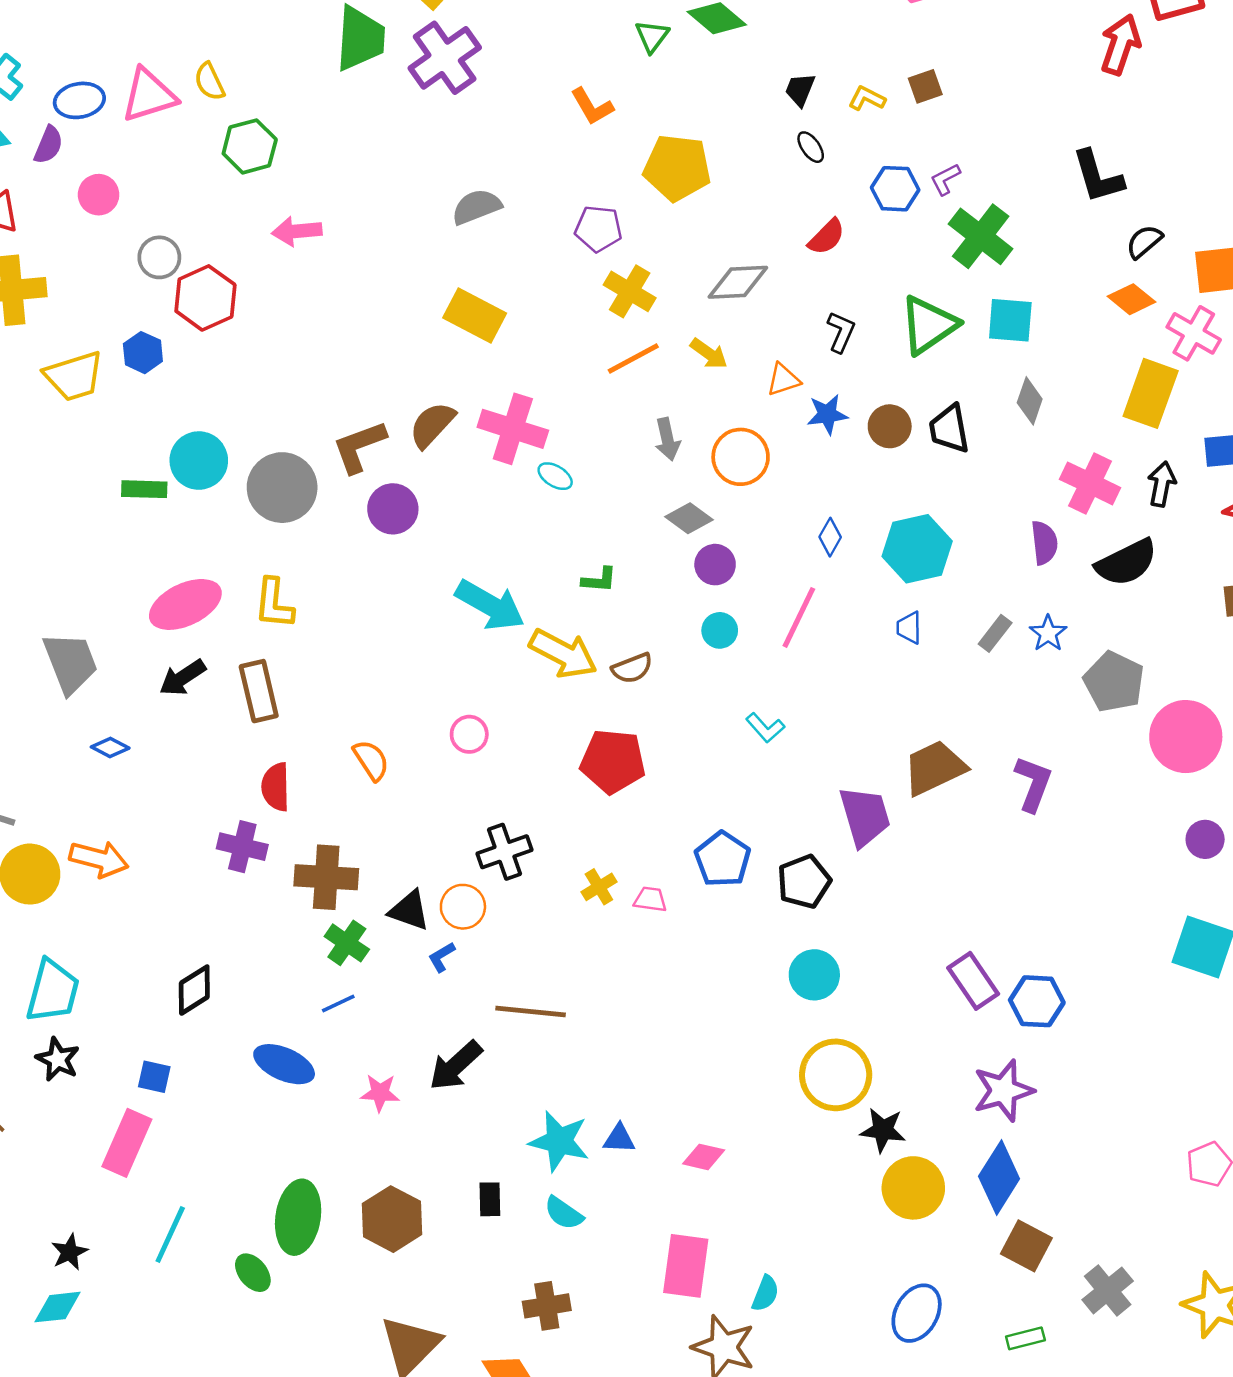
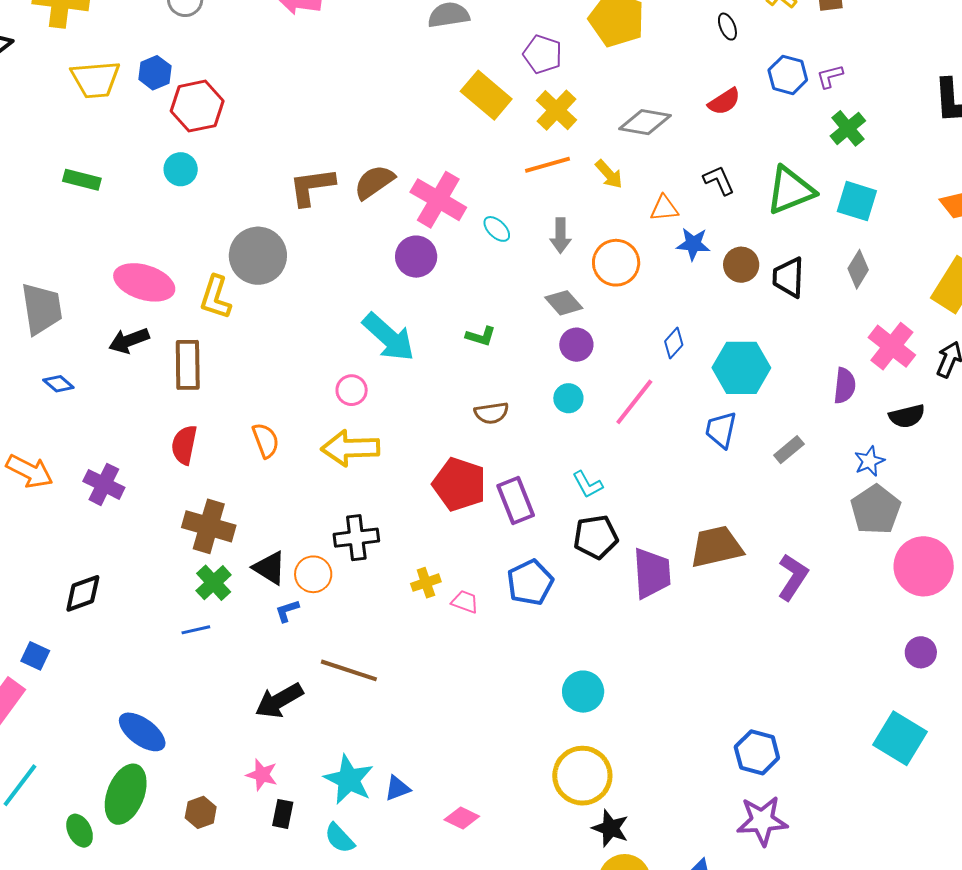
green cross: (981, 236) -> (848, 128), size x0.7
red hexagon: (205, 298) -> (197, 106), moved
yellow rectangle: (475, 316) -> (486, 95), moved
black L-shape: (841, 332) -> (719, 180), turned -60
cyan circle: (199, 461) -> (181, 169), size x0.7
cyan ellipse: (555, 476) -> (497, 229), moved
gray circle: (282, 488) -> (258, 256), moved
green rectangle: (144, 489) -> (82, 180), moved
purple circle: (393, 509) -> (416, 257), moved
black semicircle: (1126, 563) -> (907, 416), size x0.7
pink ellipse: (185, 604) -> (144, 282), turned 30
blue trapezoid: (909, 628) -> (721, 430), size x1.4
blue star: (1048, 633) -> (869, 461), moved
yellow arrow: (563, 654) -> (350, 448), moved, turned 138
pink circle: (469, 734) -> (352, 390), moved
purple cross: (242, 847) -> (104, 484), moved
black pentagon: (804, 882) -> (596, 537), moved
purple rectangle: (973, 981) -> (516, 500), moved
blue ellipse: (284, 1064) -> (142, 732), moved
purple star: (1003, 1091) -> (762, 821), moved
pink star: (380, 1093) -> (262, 775), moved
blue triangle: (619, 1139) -> (397, 788), turned -36
brown hexagon: (392, 1219) -> (201, 812), size x0.6

